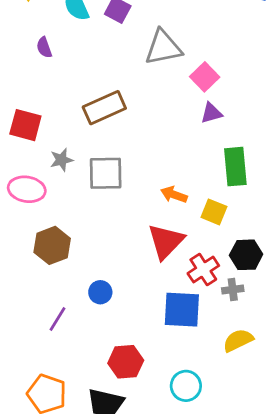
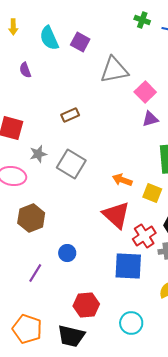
brown rectangle: (104, 108) -> (70, 115), size x0.6
gray square: (106, 173) -> (71, 164), turned 32
red triangle: (166, 241) -> (116, 215), turned -32

